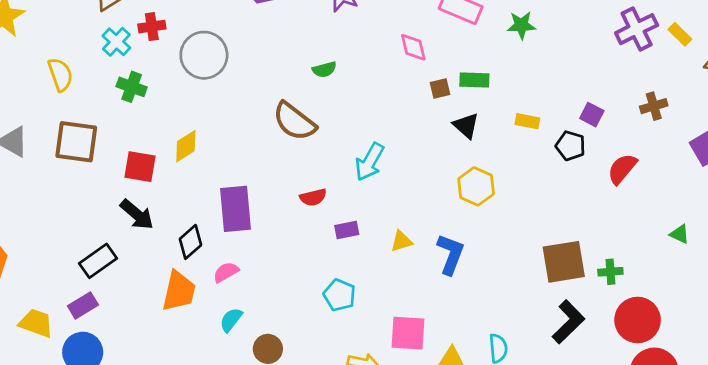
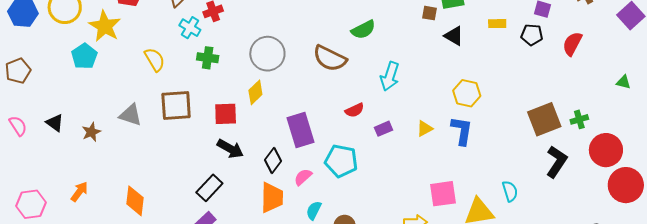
gray circle: (204, 55) -> (267, 54), moved
green semicircle: (324, 69) -> (363, 30), moved, size x1.4
brown square: (440, 89) -> (430, 13), turned 35
yellow hexagon: (476, 186) -> (467, 93), moved
cyan pentagon: (340, 295) -> (341, 161), moved, size x1.4

